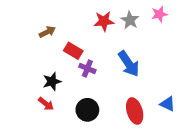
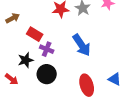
black star: (52, 81) -> (26, 60), moved
black circle: (87, 110) -> (47, 74), moved

